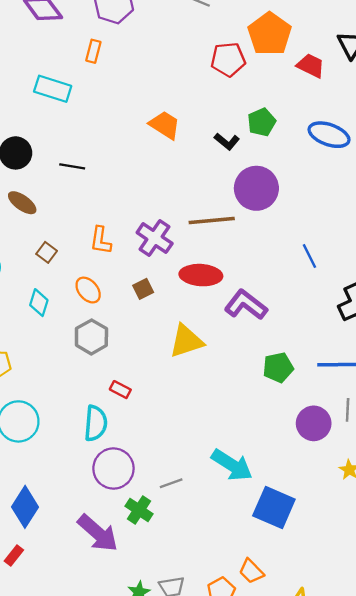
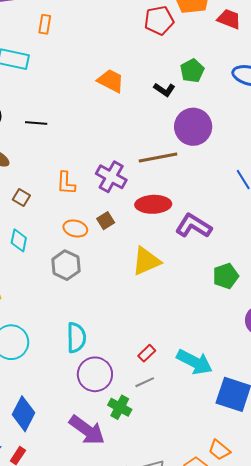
orange ellipse: (88, 290) -> (75, 228), moved, turned -30
red rectangle: (120, 390) -> (147, 353), moved, turned -66

